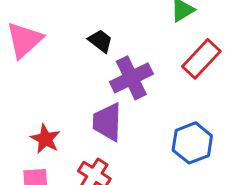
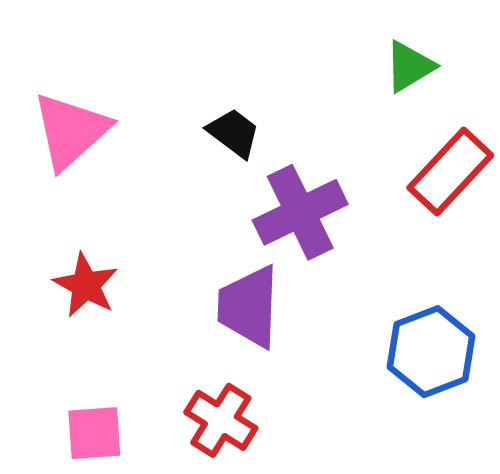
red star: (45, 139) -> (86, 285), moved

